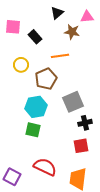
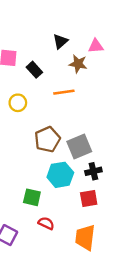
brown pentagon: (46, 79) -> (47, 139), moved
cyan hexagon: (36, 107) -> (60, 175), moved
green square: (33, 130) -> (32, 197), moved
red semicircle: (45, 167) -> (46, 223), size x0.6

